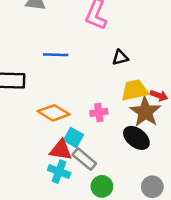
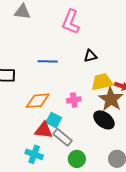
blue line: (56, 55) -> (48, 61), moved
orange diamond: (54, 113) -> (38, 101), turned -35
cyan cross: (59, 172) -> (34, 154), moved

